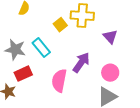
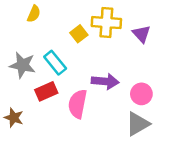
purple triangle: (110, 37) -> (141, 34), moved
purple arrow: (81, 63) -> (105, 81), turned 60
red rectangle: (23, 74) -> (46, 91), moved

